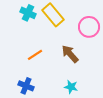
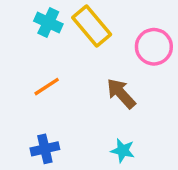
orange line: (35, 55) -> (47, 87), moved
blue cross: (26, 86) -> (45, 149), turned -35

